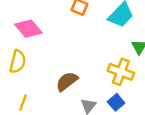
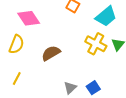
yellow cross: (121, 72) -> (96, 44), moved
brown semicircle: (67, 81) -> (51, 53), moved

